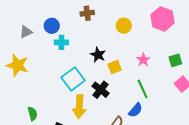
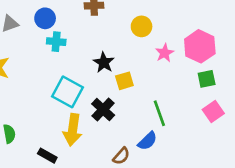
pink hexagon: (163, 19) -> (200, 46), moved
pink star: (143, 60) -> (165, 53), moved
cyan square: (73, 79) -> (68, 92), turned -30

